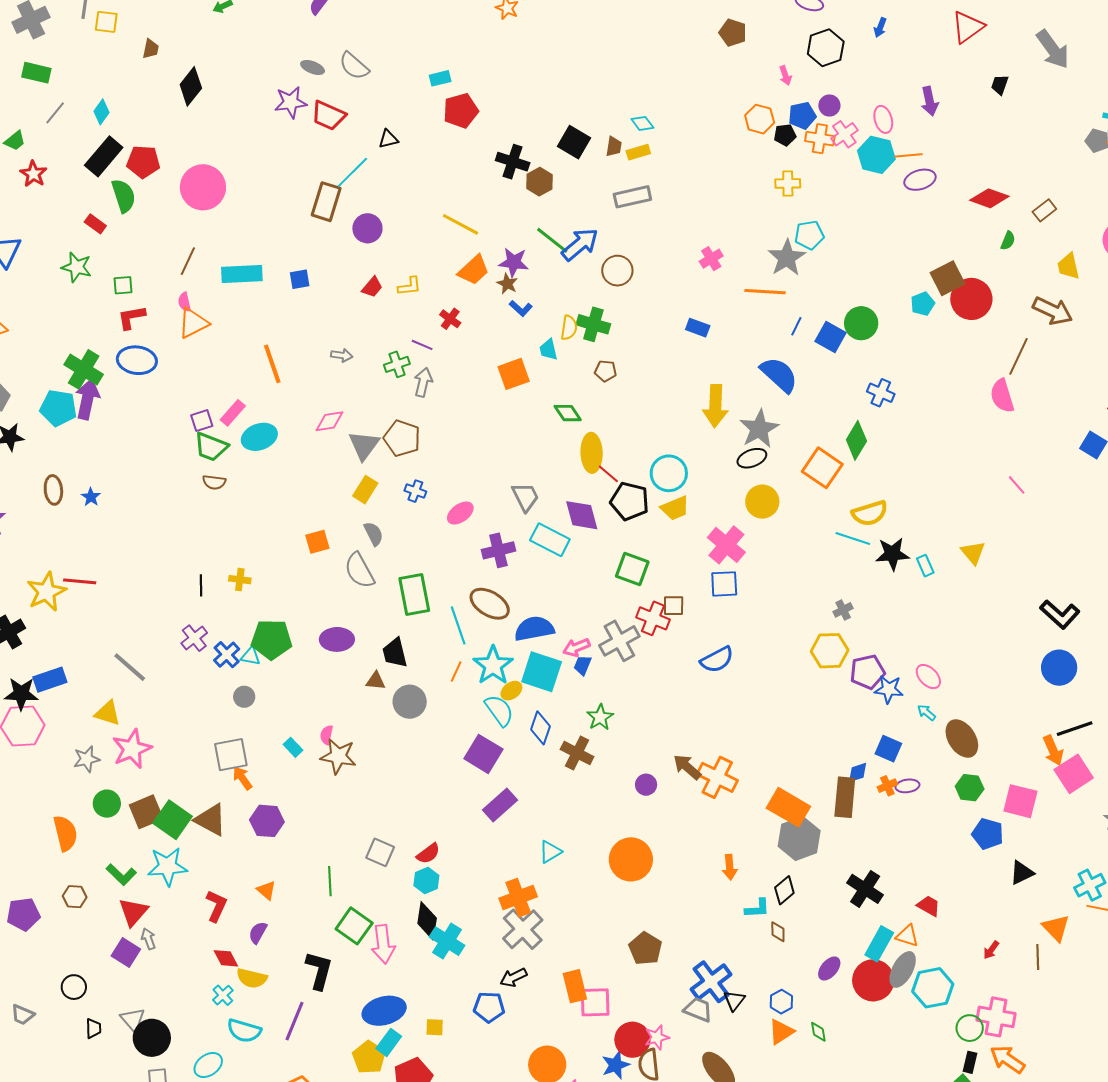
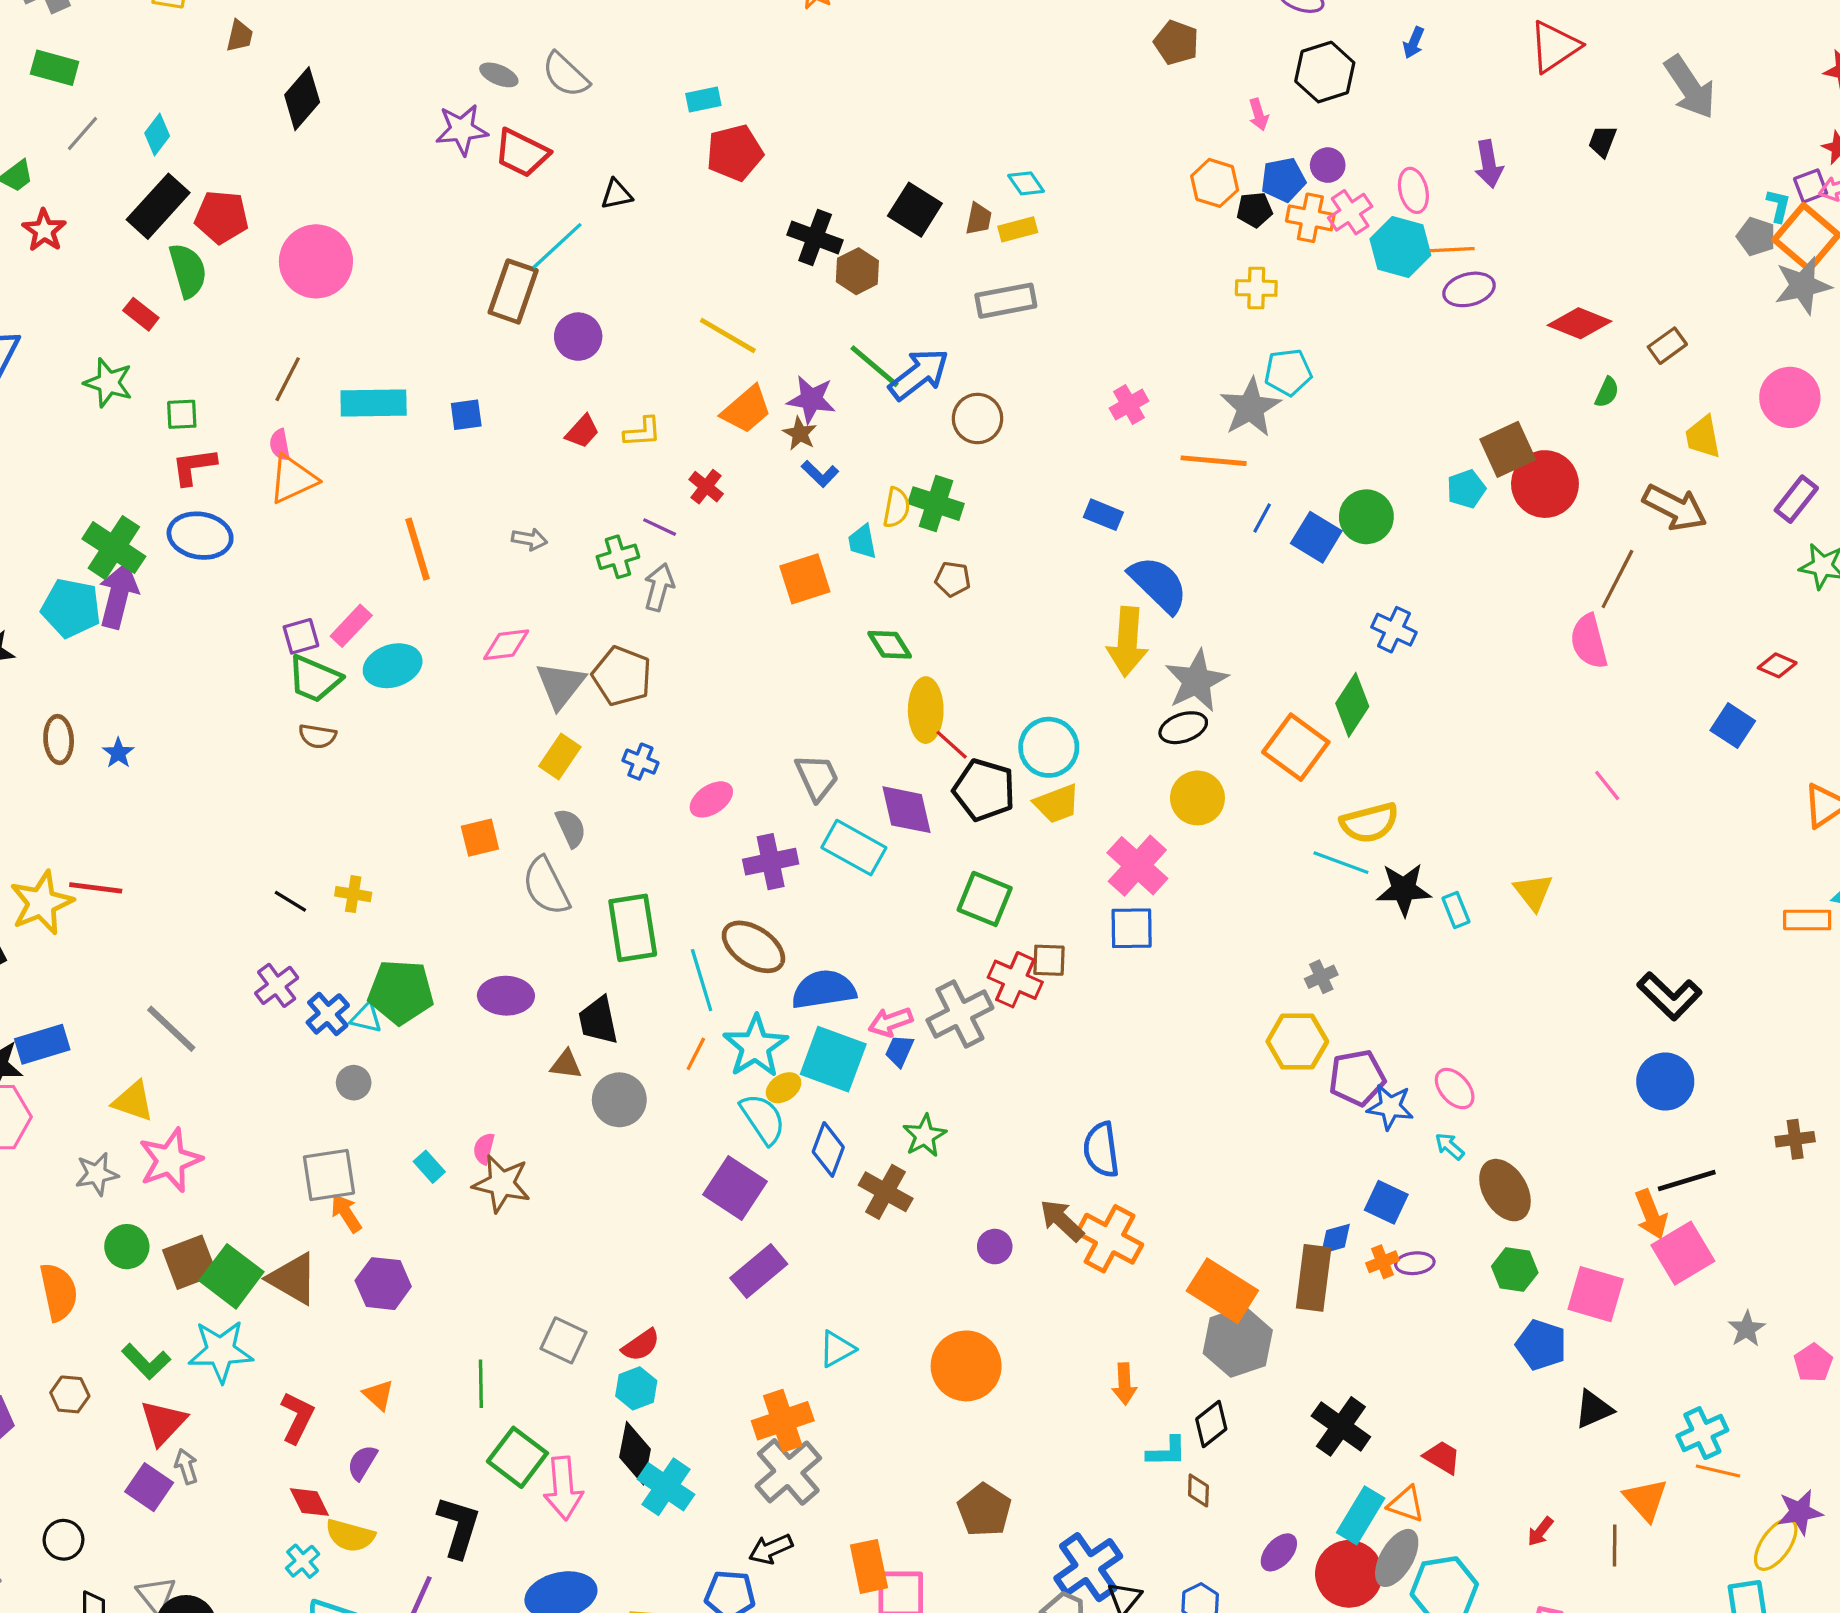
blue semicircle: (779, 375) -> (1158, 584), moved
black line: (201, 585) -> (290, 901), turned -60
blue semicircle: (717, 660) -> (1101, 1150), moved, turned 108

